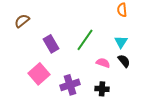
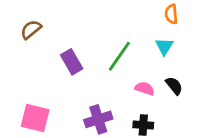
cyan triangle: (121, 42) -> (164, 46), moved
pink square: (39, 74) -> (35, 118), moved, turned -35

